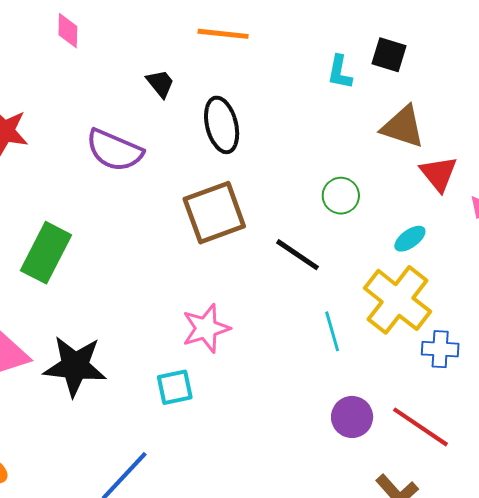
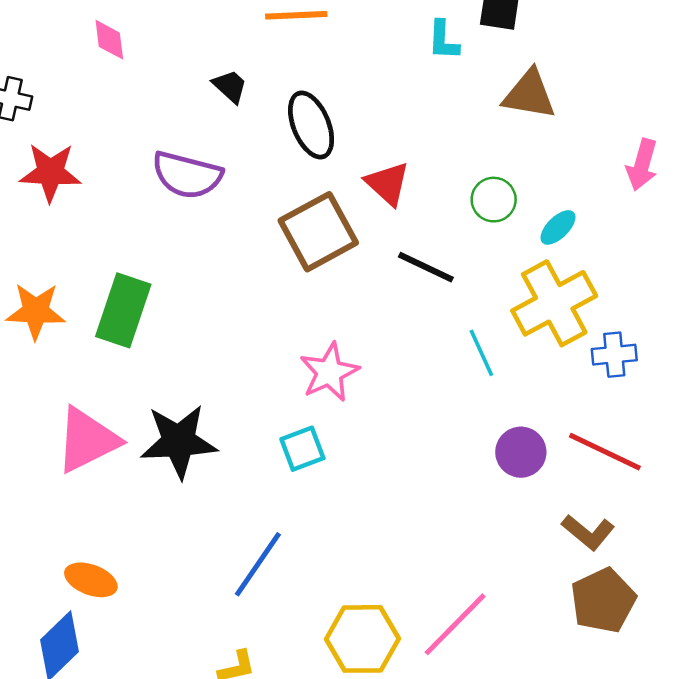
red triangle: (439, 174) -> (388, 184), moved
green circle: (341, 196) -> (494, 200), moved
yellow cross: (398, 300) -> (554, 303), turned 32

